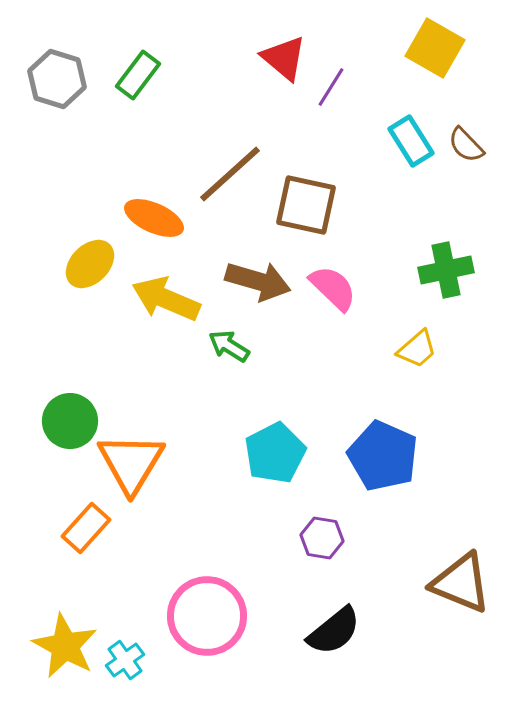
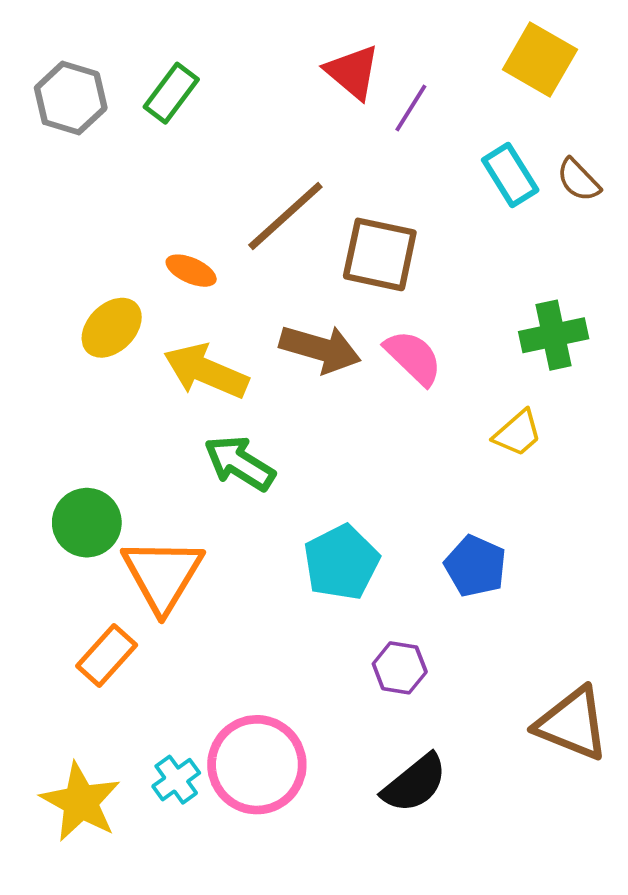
orange ellipse: (154, 218) -> (191, 271), size x0.7
green arrow: (229, 346) -> (240, 463), moved, size x1.4
blue pentagon: (383, 456) -> (475, 566), size x0.7
cyan cross: (125, 660) -> (176, 780), moved

